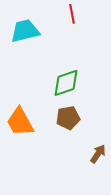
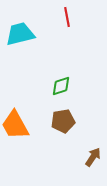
green diamond: (66, 83) -> (61, 86), size x0.7

